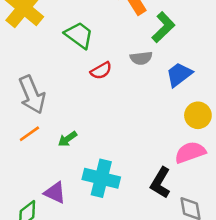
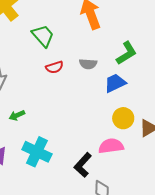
green L-shape: (163, 27) -> (126, 53), moved

